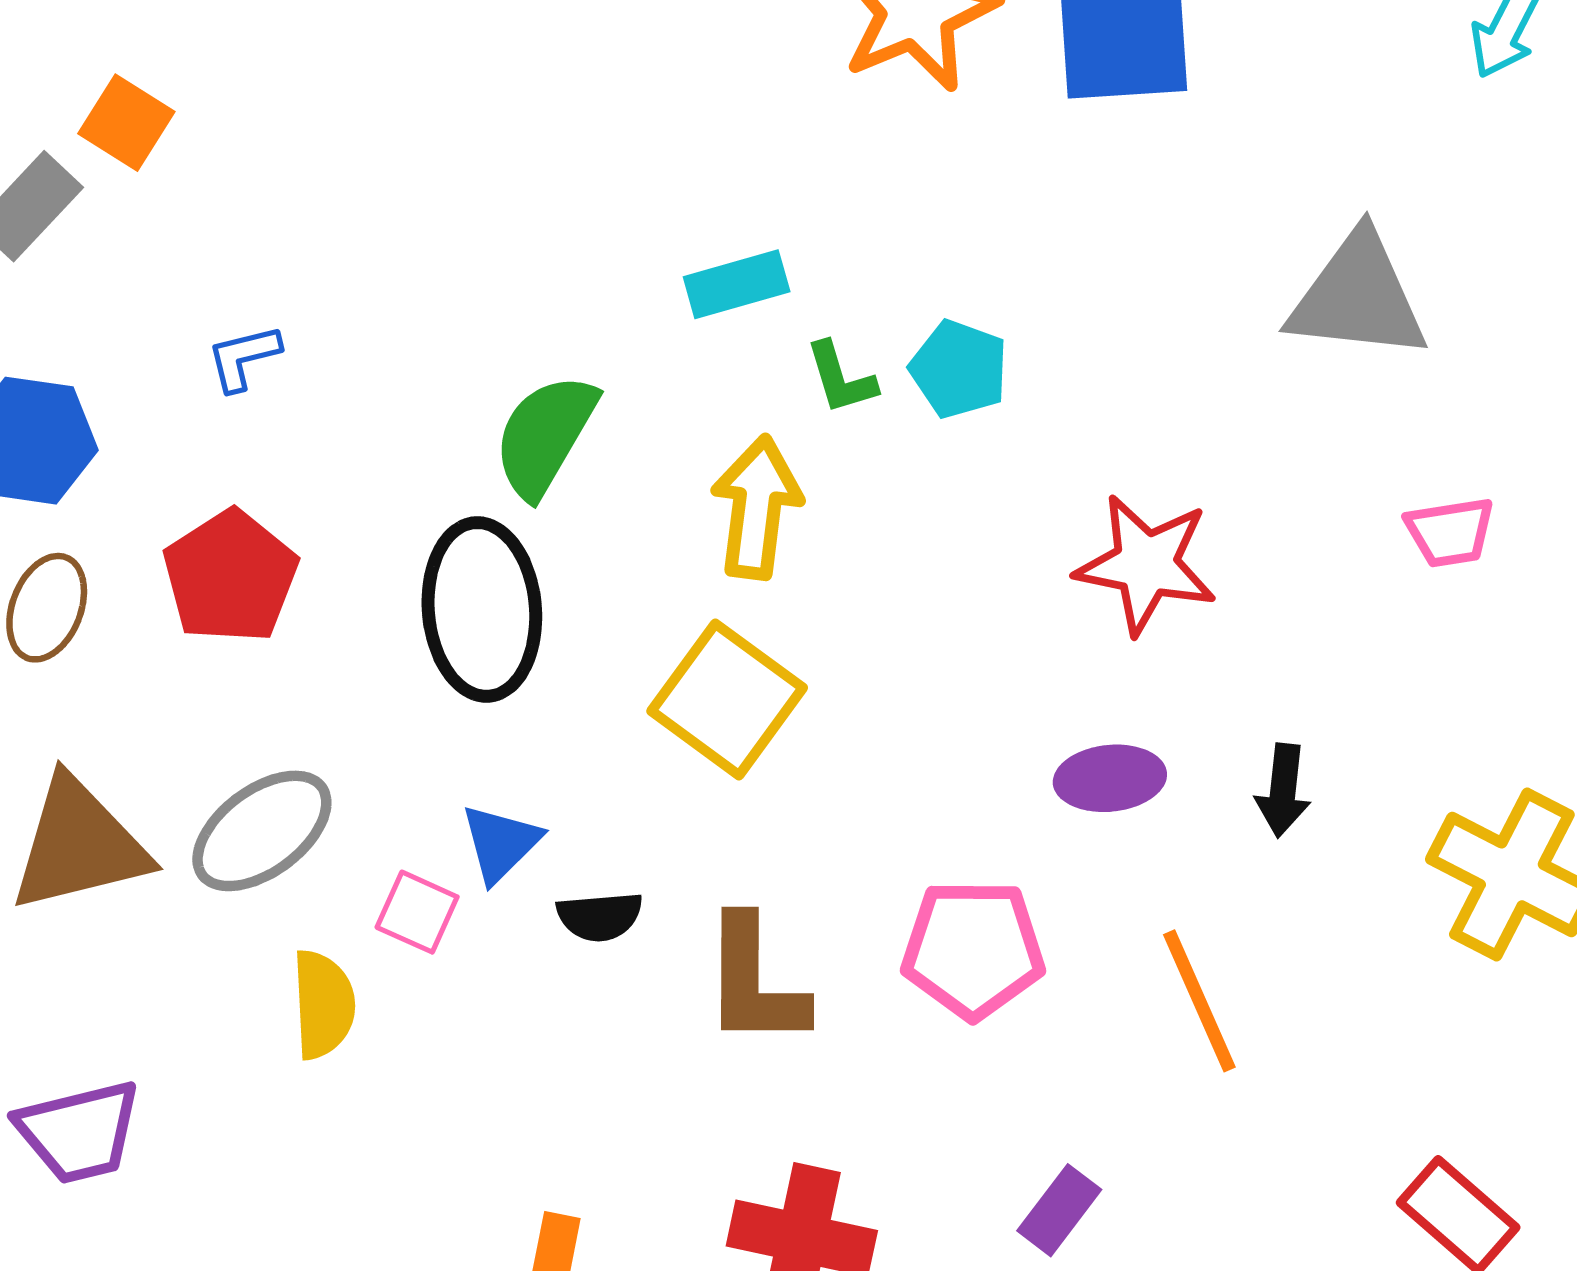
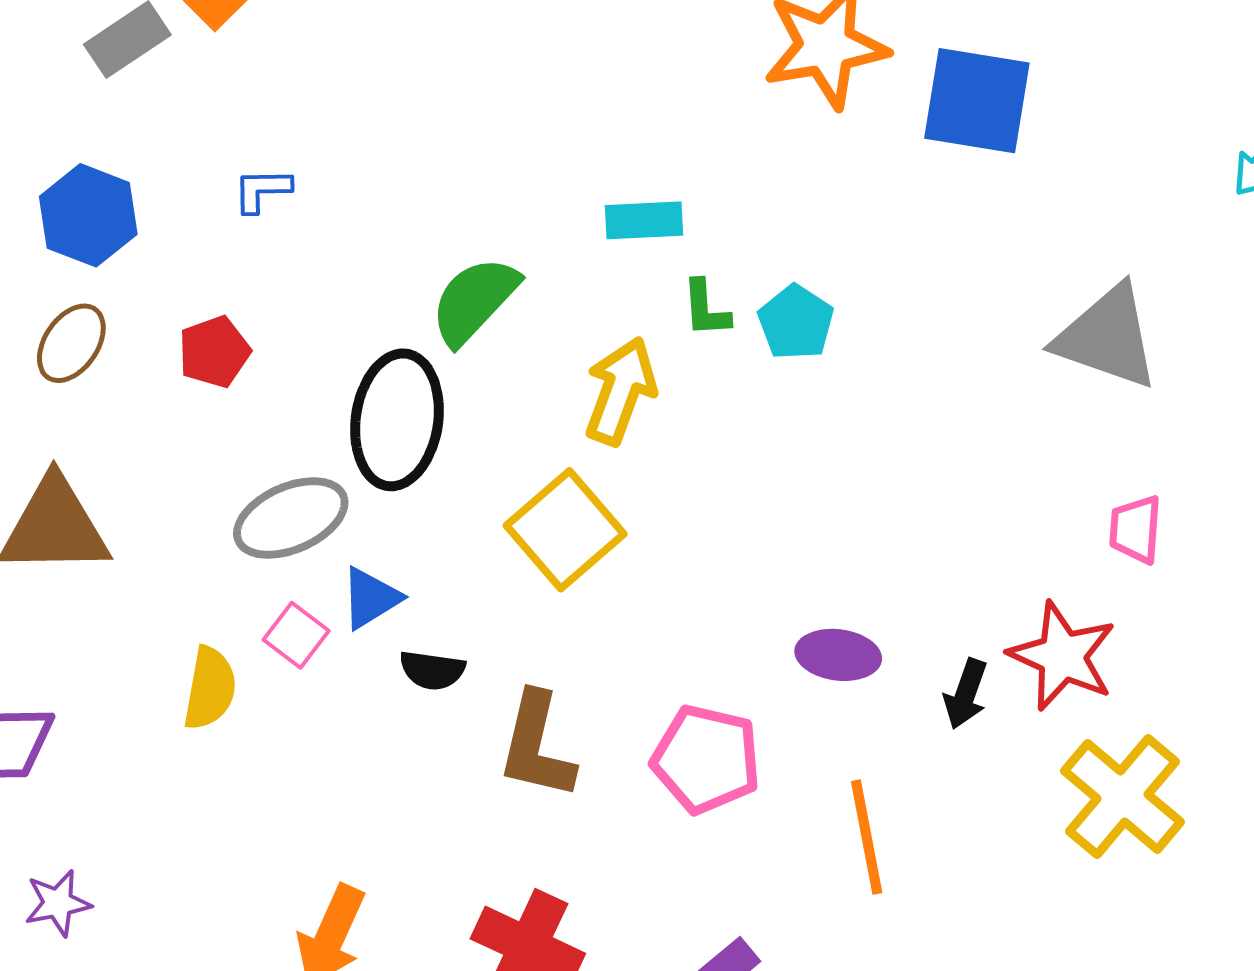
pink trapezoid: (1450, 532) -> (1135, 529), turned 90
red star: (1146, 564) -> (1062, 656), moved
red pentagon: (230, 577) -> (214, 352), size x0.7
gray ellipse: (262, 831) -> (291, 518), moved

